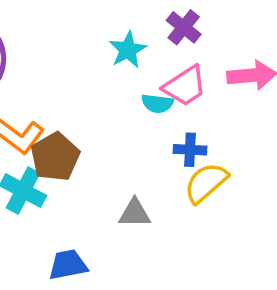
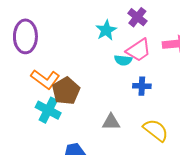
yellow semicircle: (206, 183) -> (156, 130), moved, turned 80

